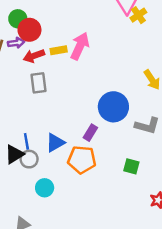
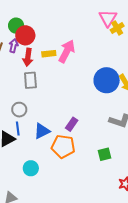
purple arrow: (16, 43) -> (14, 46), turned -72
red arrow: (34, 56) -> (28, 57), turned -66
blue circle: (113, 107) -> (107, 80), moved
gray circle: (29, 159) -> (19, 110), moved
green square: (131, 166) -> (104, 154), turned -32

